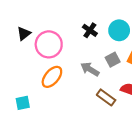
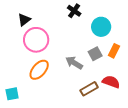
black cross: (90, 30) -> (74, 11), moved
black triangle: (24, 34) -> (24, 20), moved
brown rectangle: (106, 97) -> (89, 89), turned -66

